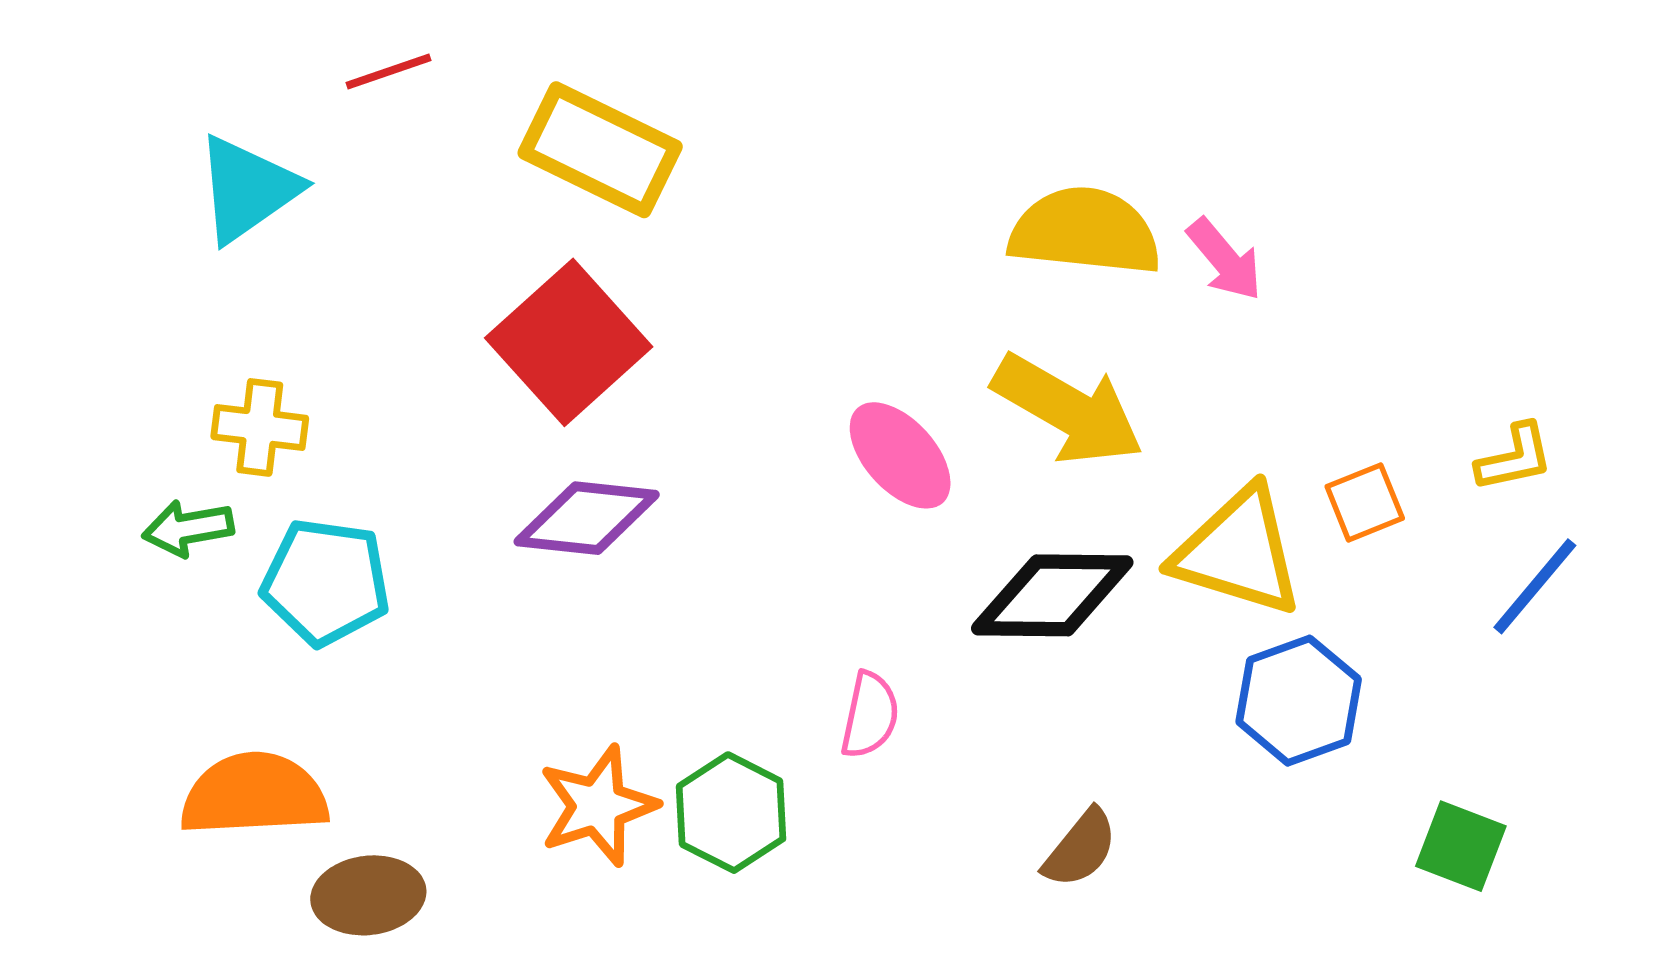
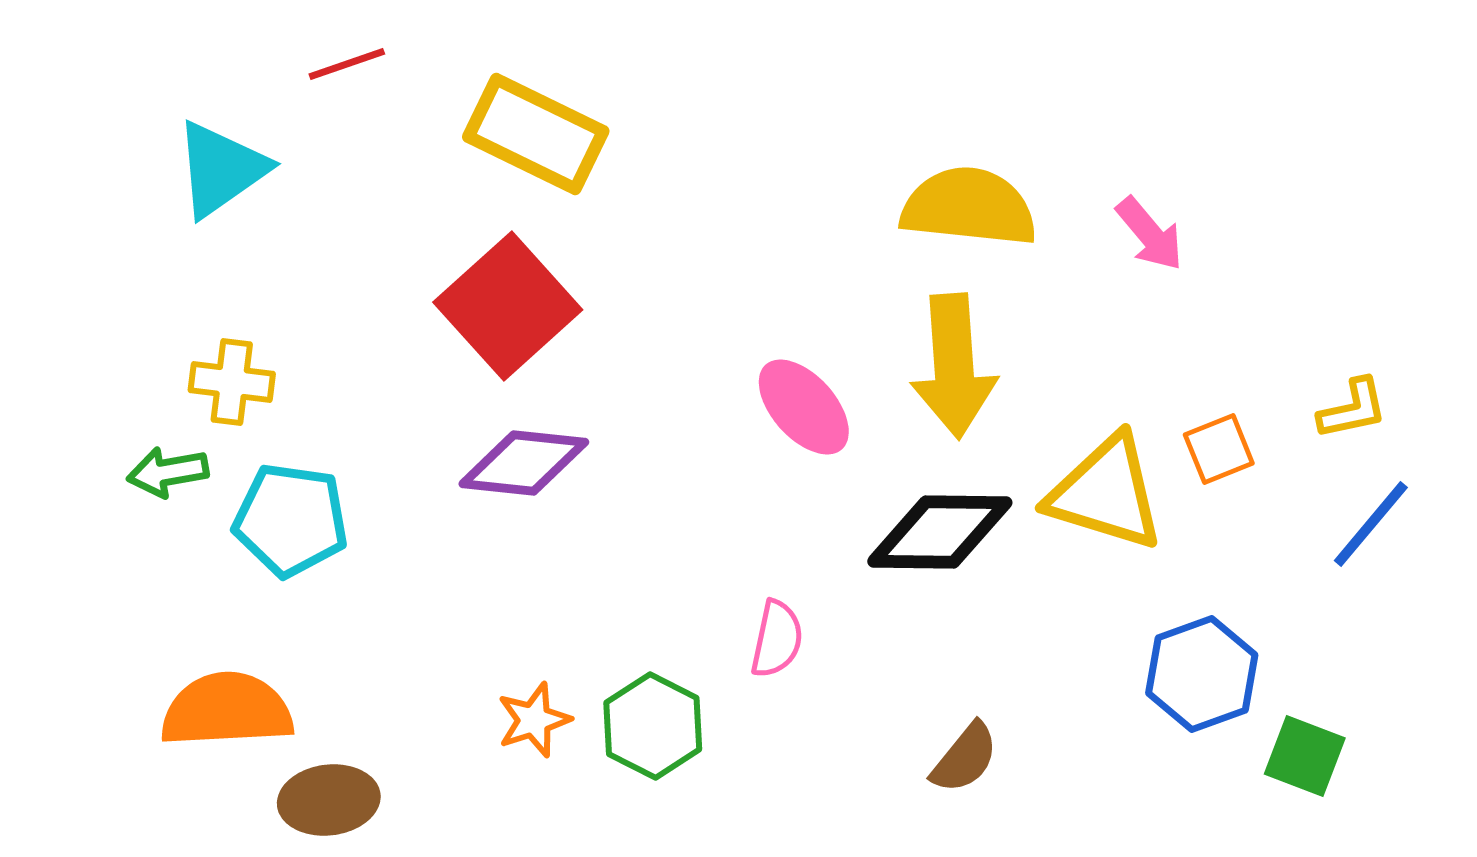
pink arrow: (1225, 260) -> (1150, 234), moved
yellow arrow: (1068, 410) -> (954, 366), turned 56
blue hexagon: (1299, 701) -> (1202, 674), moved
orange star: (598, 806) -> (534, 720), size x0.7

